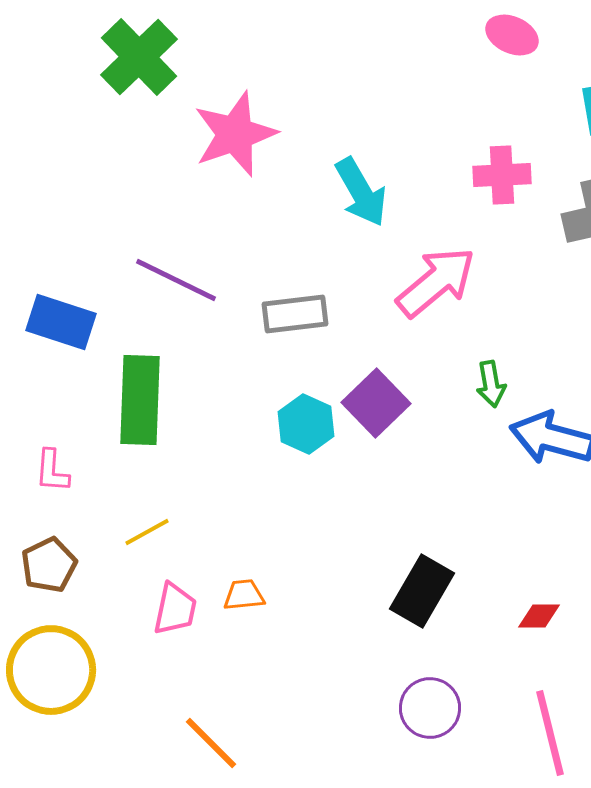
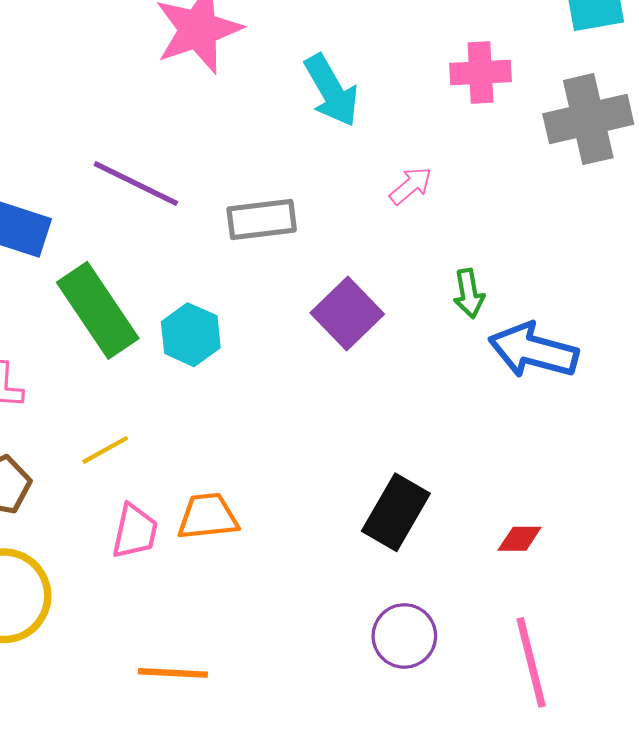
pink arrow: (436, 282) -> (411, 186), size x0.5
green rectangle: (140, 400) -> (98, 310), turned -36
cyan hexagon: (306, 424) -> (191, 335), moved
orange trapezoid: (244, 595) -> (208, 517), size x1.4
orange line: (211, 743) -> (173, 673), turned -42

